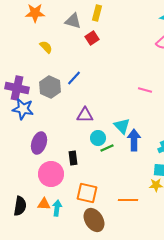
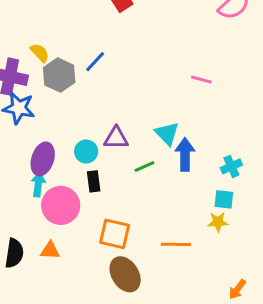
yellow semicircle: (46, 47) -> (40, 53), moved
purple triangle: (85, 115) -> (116, 138), moved
cyan circle: (98, 138) -> (86, 151), moved
cyan arrow: (57, 208) -> (38, 184), moved

